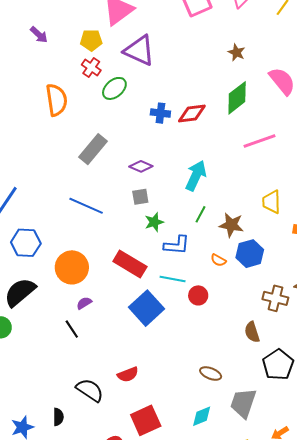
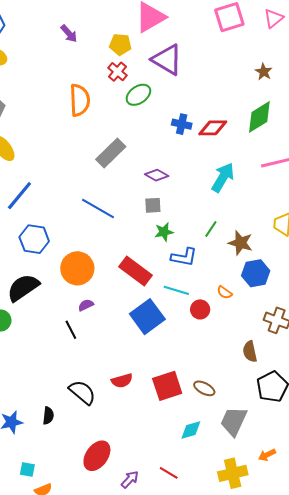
cyan arrow: (196, 176) -> (223, 177), moved
orange semicircle: (218, 260) -> (224, 292), moved
red square: (146, 420) -> (167, 386), moved

